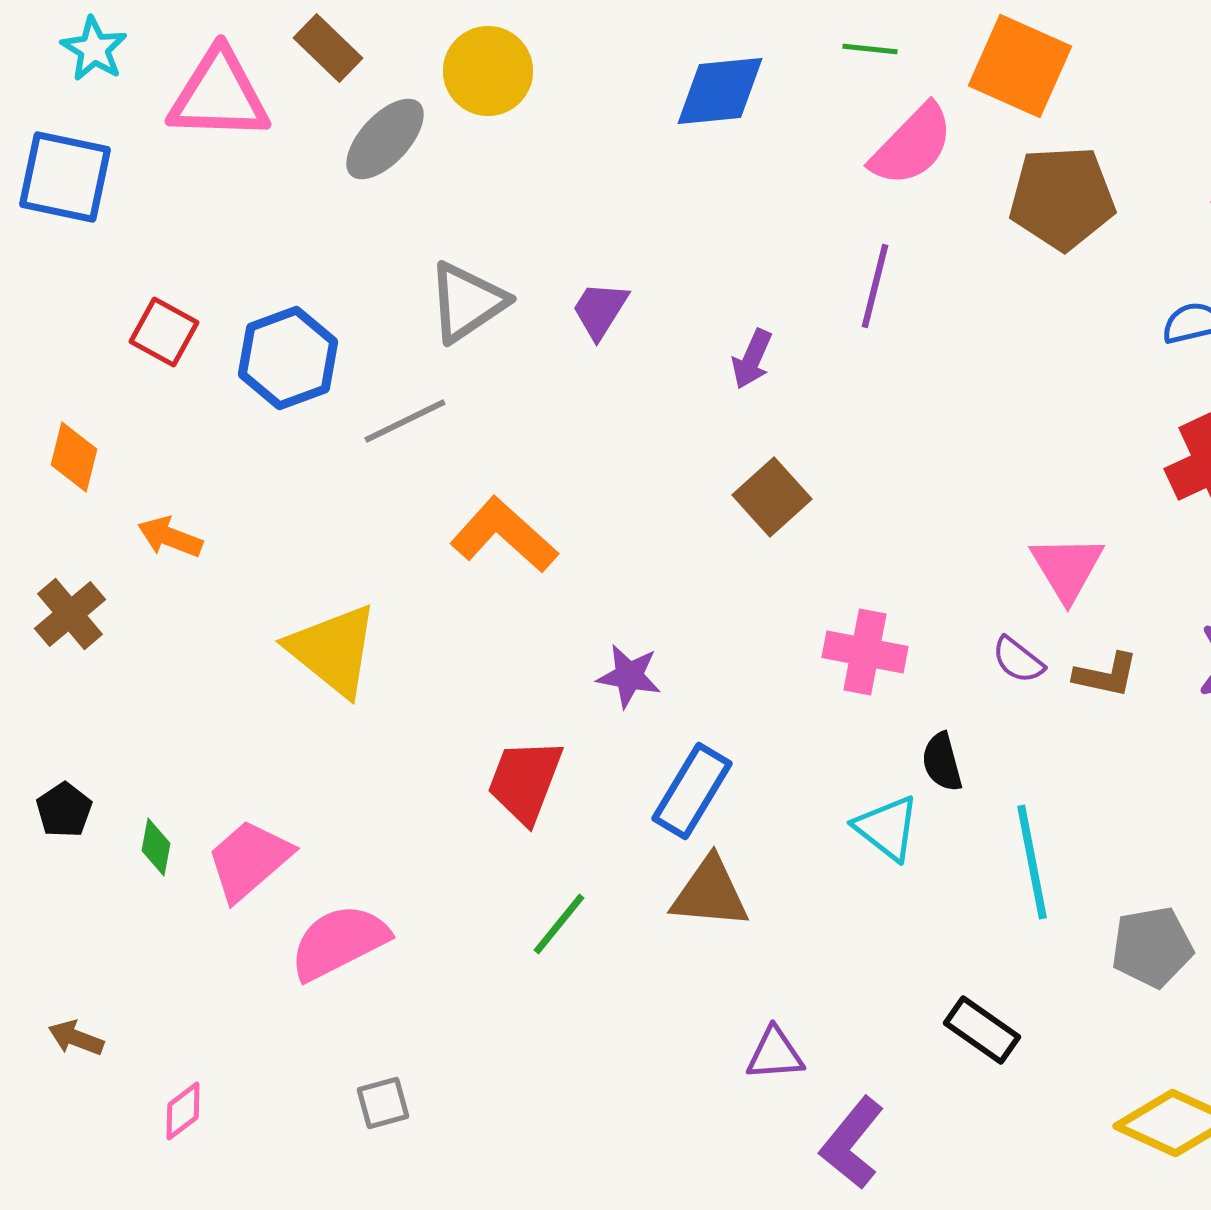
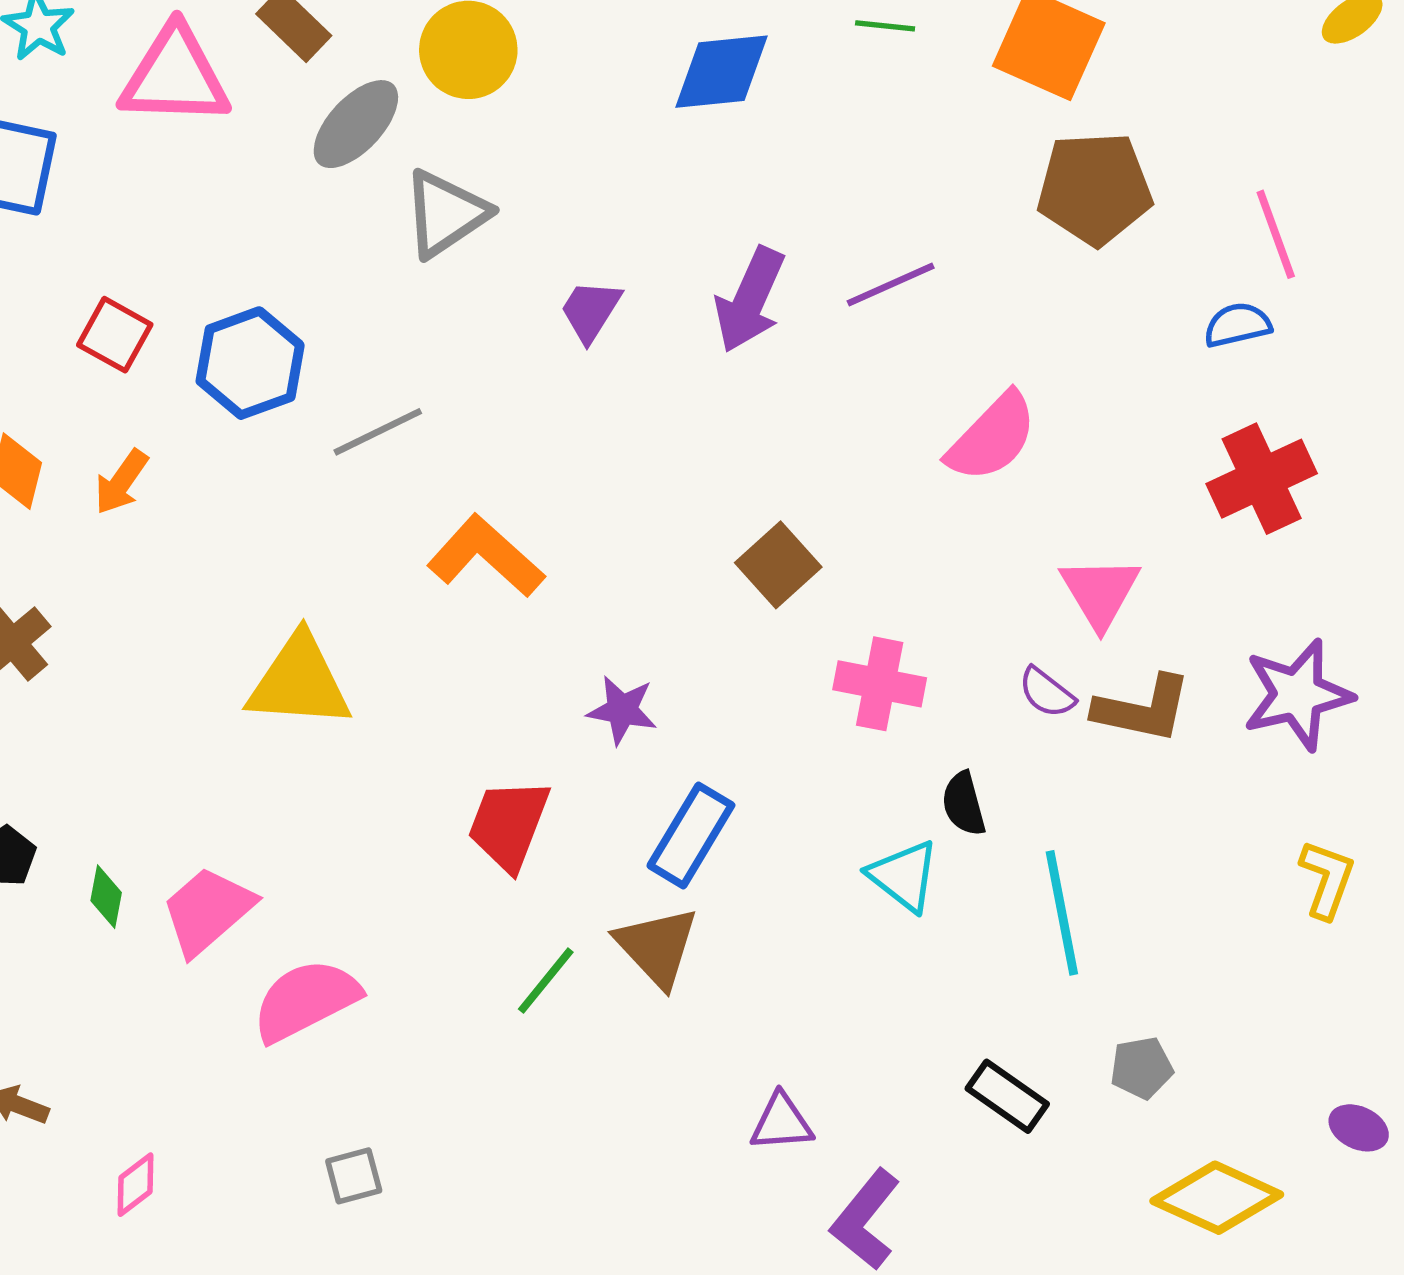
pink semicircle: (912, 145) -> (992, 437), moved
purple line: (875, 286) -> (891, 284), turned 52
gray triangle: (467, 302) -> (445, 214), moved
purple arrow: (752, 359) -> (750, 300), moved, size x1.6
brown square: (772, 497) -> (778, 565), moved
orange arrow: (170, 537) -> (121, 482), moved, turned -76
yellow triangle: (333, 650) -> (299, 682), turned -35
brown L-shape: (1106, 675) -> (1143, 709), size x1.4
brown triangle: (710, 893) -> (657, 947), moved, turned 42
gray pentagon: (1152, 947) -> (1142, 1068), moved, size x0.7

